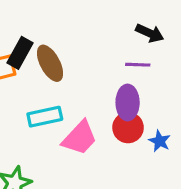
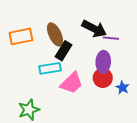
black arrow: (150, 33) -> (94, 29), moved, size x1.4
black rectangle: (20, 53) -> (64, 51), moved

